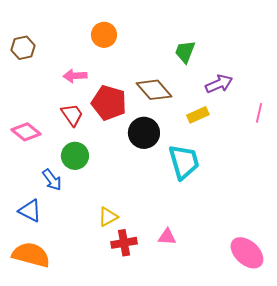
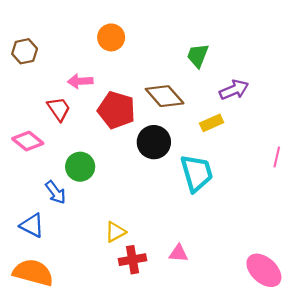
pink line: (259, 113) -> (277, 157), moved
red trapezoid: (72, 115) -> (59, 109), moved

